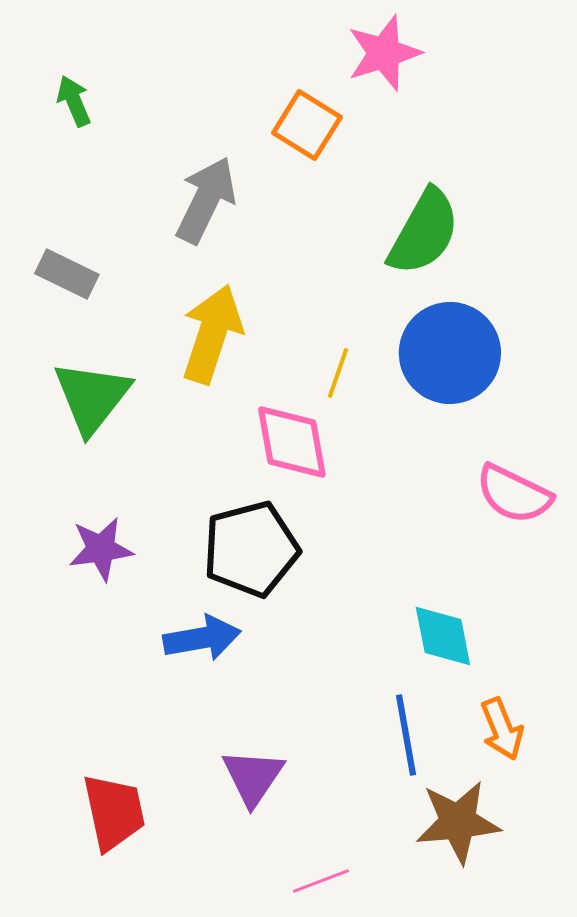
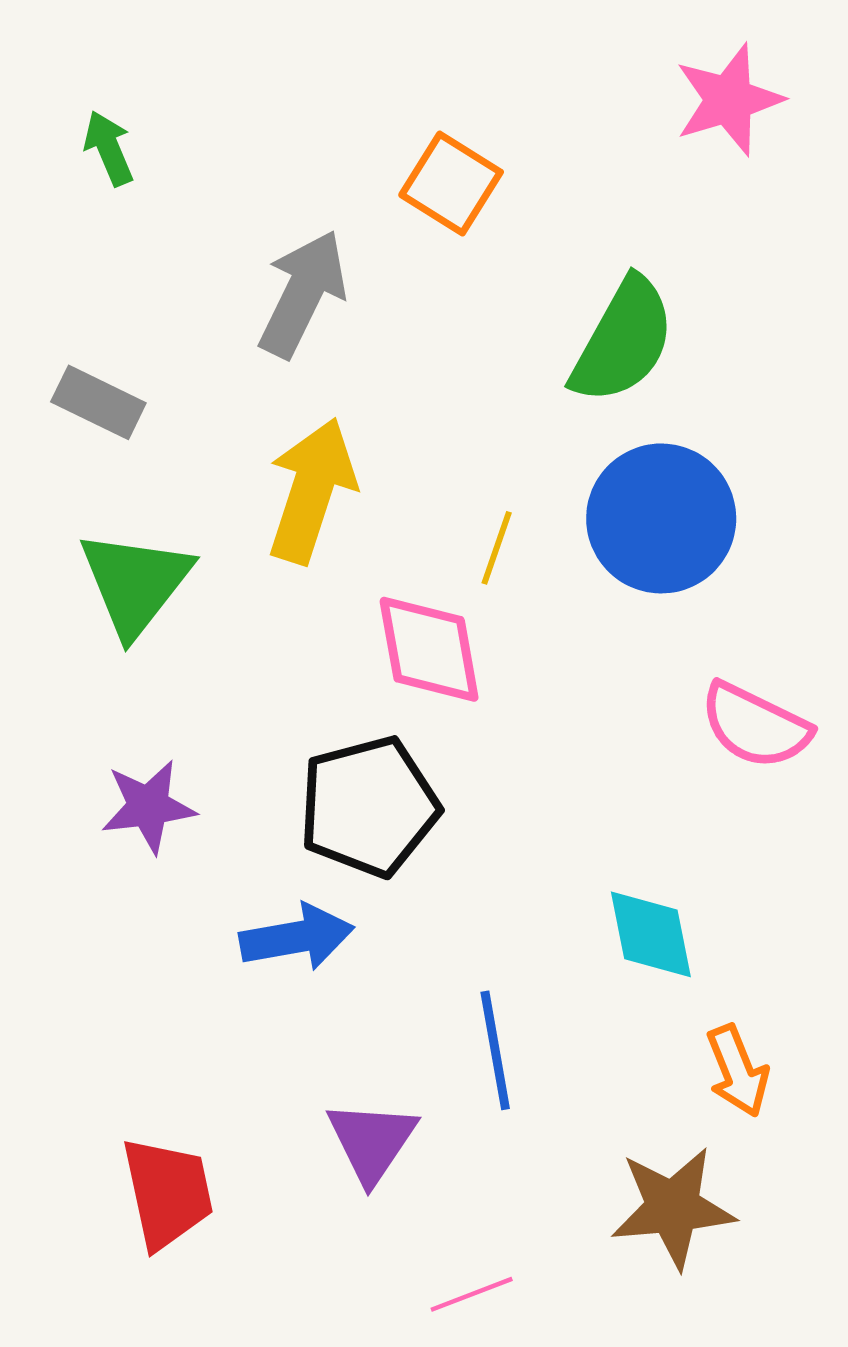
pink star: (384, 53) -> (729, 100), moved
blue line: (406, 735) -> (495, 1050), moved

